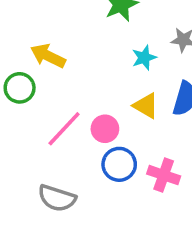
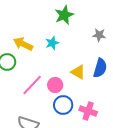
cyan star: (144, 58) -> (52, 43), moved

